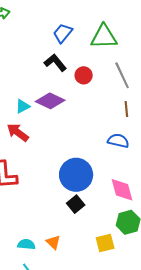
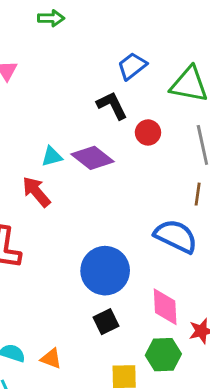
blue semicircle: (118, 141) -> (176, 236), size x1.4
black square: (76, 204) -> (106, 322), moved
orange triangle: (53, 242) -> (51, 359), turned -35

